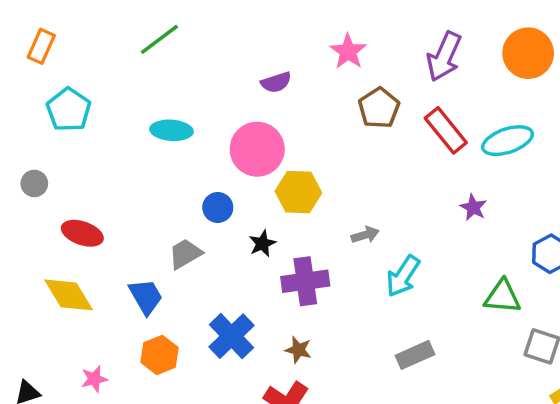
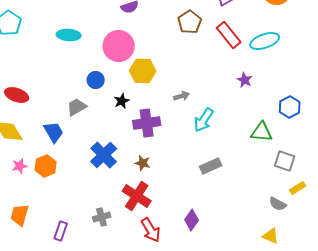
orange hexagon: (159, 355) -> (46, 166), moved
pink star: (94, 379) -> (20, 166), moved

